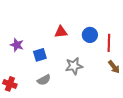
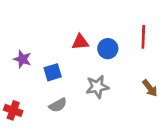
blue circle: (90, 35) -> (108, 49), moved
red line: (109, 43) -> (143, 37), moved

